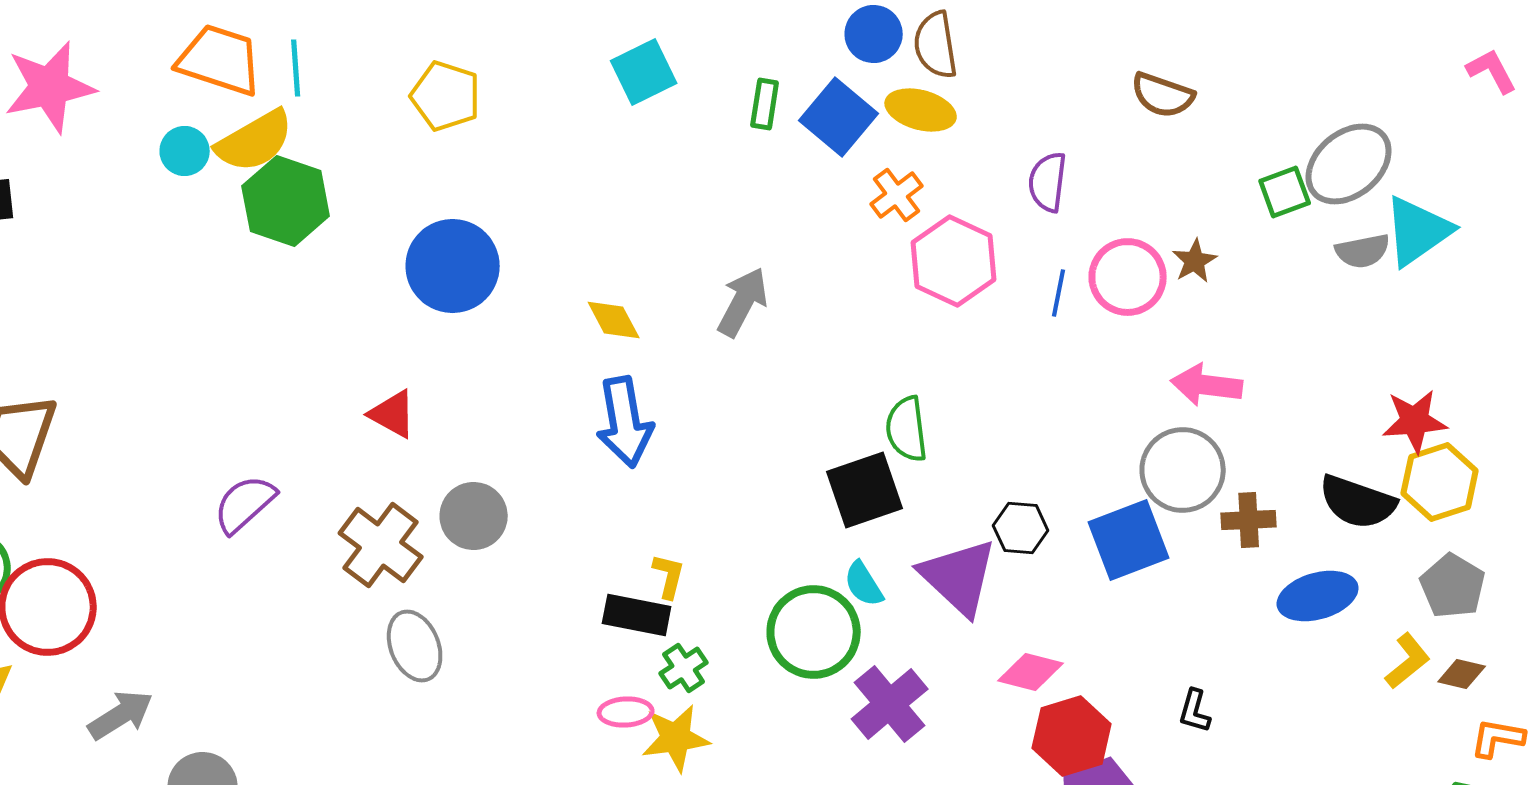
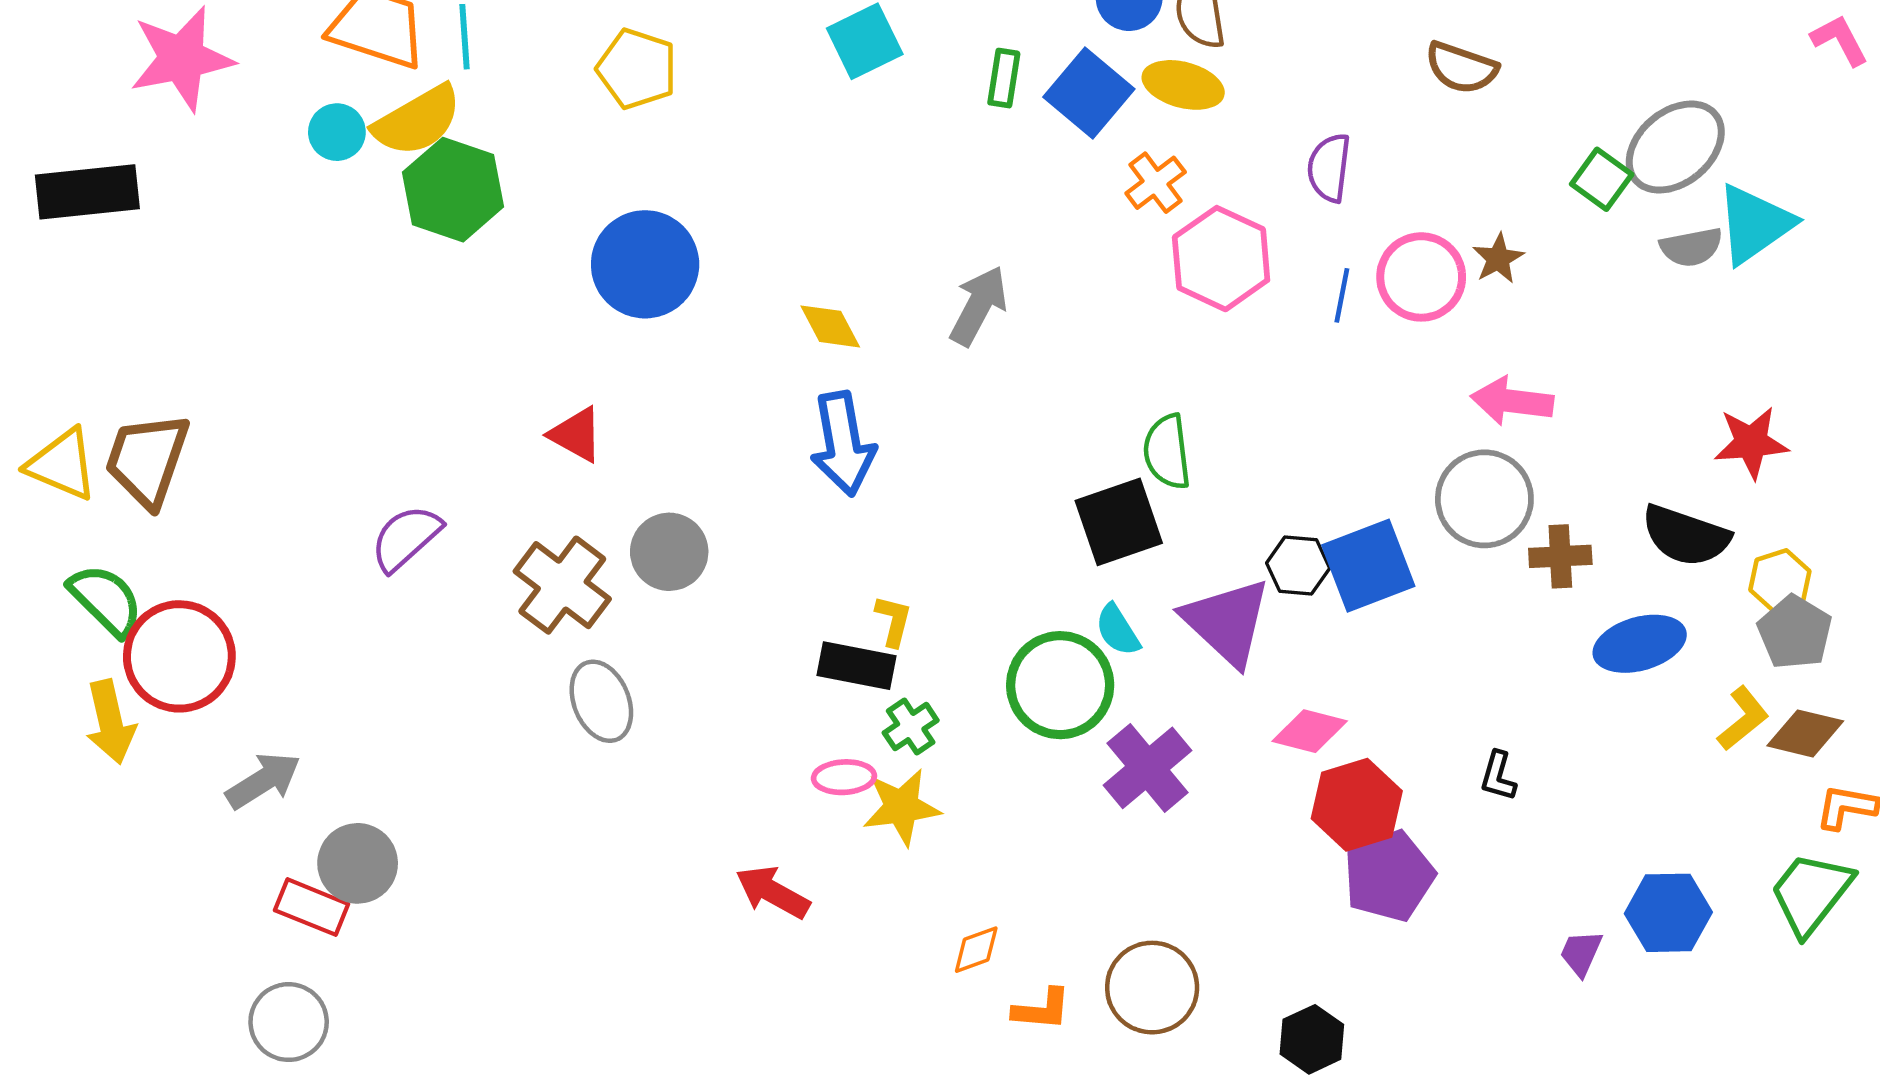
green square: (1285, 192) -> (1602, 179), turned -34
yellow hexagon: (1440, 482) -> (1780, 581), moved, size x0.7
blue square: (1129, 540) -> (1368, 566), moved
brown diamond: (1462, 674) -> (1805, 733), size x1.4

